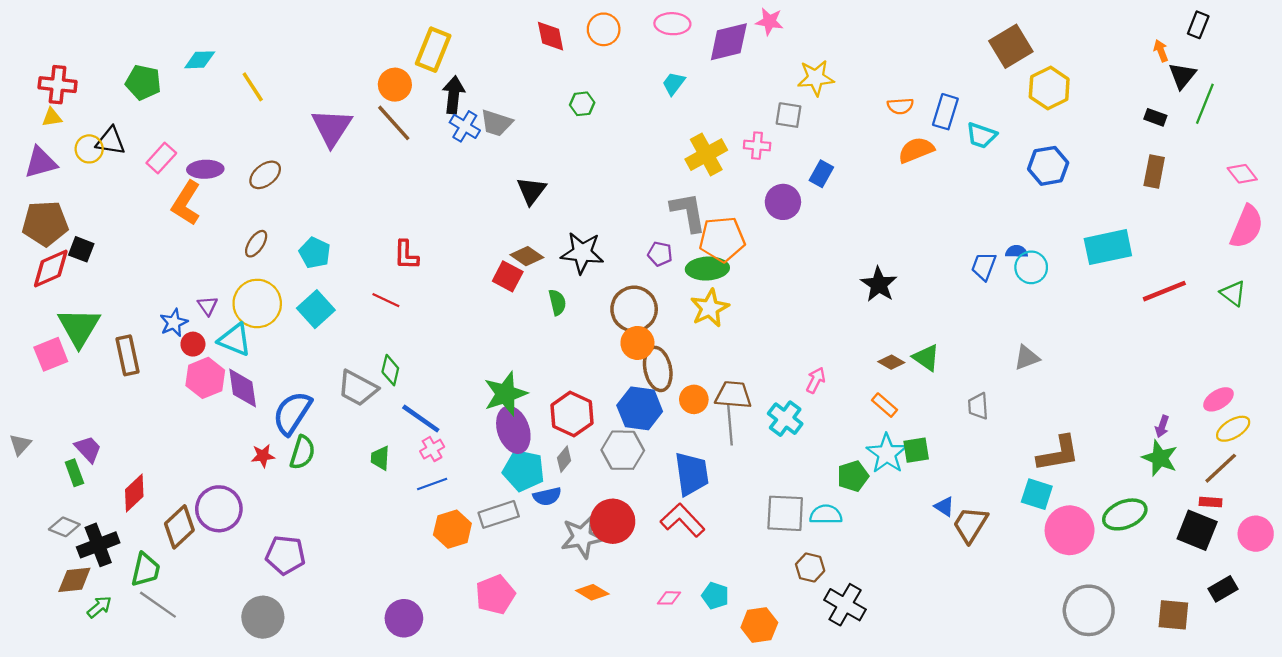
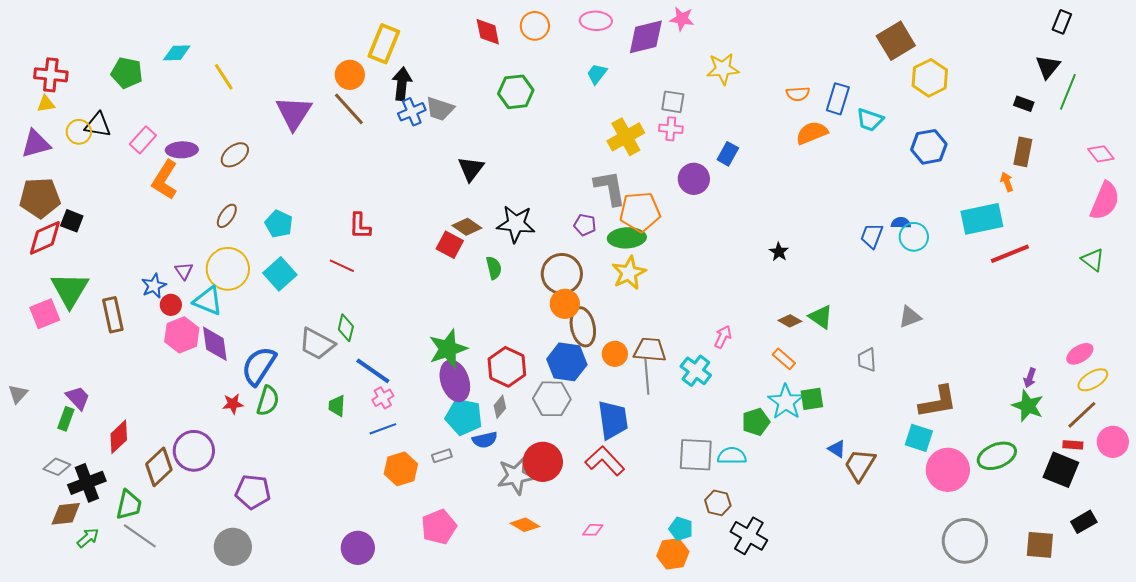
orange arrow: (1161, 51) -> (1007, 182), moved
green hexagon: (582, 104) -> (516, 92), size x1.6
gray square: (789, 115) -> (673, 102), moved
blue cross: (465, 126) -> (412, 112), turned 36
black star: (879, 284) -> (779, 252), size x0.6
red line: (1164, 291) -> (1010, 254), moved
green rectangle: (74, 473) -> (66, 419), turned 40
gray rectangle: (499, 514) -> (442, 456), size x0.6
pink circle: (1256, 534) -> (1113, 442), moved
cyan pentagon: (715, 596) -> (681, 529), moved

